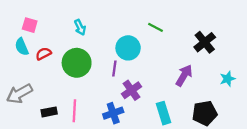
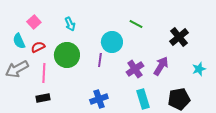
pink square: (30, 25) -> (34, 22), moved, turned 32
purple cross: (131, 90) -> (135, 69), moved
gray arrow: (19, 94) -> (17, 69), moved
pink line: (74, 111) -> (44, 73), moved

